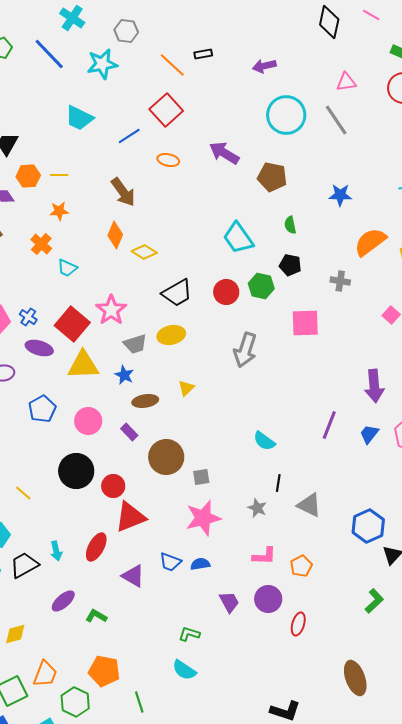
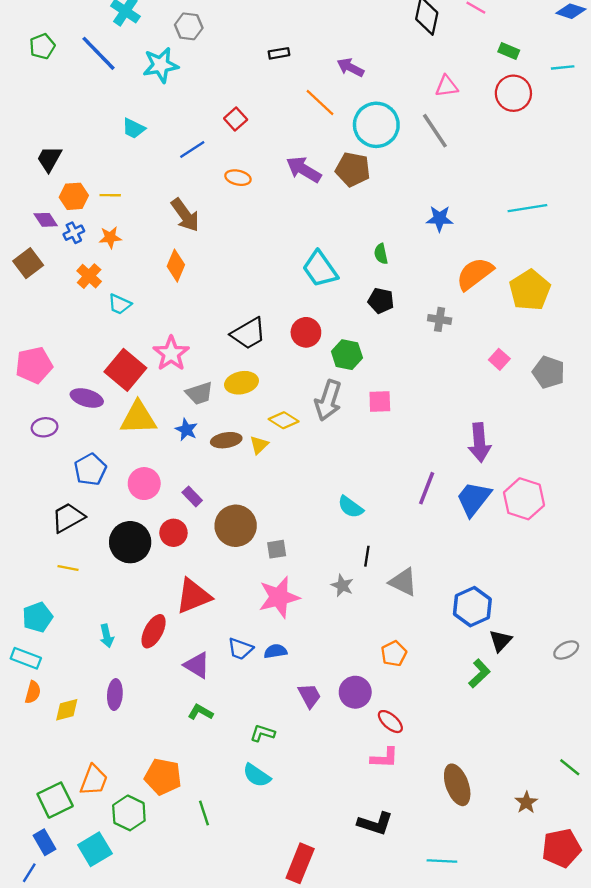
orange line: (172, 65) -> (320, 103), moved
purple arrow: (264, 66) -> (350, 67), turned 40
red square: (166, 110) -> (236, 119), size x0.6
cyan trapezoid: (79, 118) -> (134, 128), size x0.7
brown pentagon: (272, 177) -> (353, 169), moved
yellow diamond: (144, 252) -> (284, 420), moved
green hexagon: (261, 286) -> (347, 355), moved
blue cross: (28, 317) -> (74, 233), moved, turned 30
pink square: (305, 323) -> (380, 401), moved, size x0.7
brown ellipse: (145, 401) -> (226, 440), moved
blue trapezoid: (369, 434) -> (474, 499), size x1.6
red circle: (113, 486) -> (173, 533), moved
yellow line: (23, 493) -> (68, 568), turned -30
pink L-shape: (264, 556) -> (384, 758), moved
black trapezoid: (24, 565) -> (68, 518), moved
purple ellipse: (63, 601) -> (115, 695), turned -45
green L-shape: (374, 601) -> (479, 673), moved
green L-shape: (96, 616) -> (200, 712), moved
red ellipse: (298, 624) -> (390, 722), turned -65
yellow diamond: (15, 634) -> (67, 710), moved

